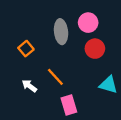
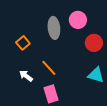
red circle: (95, 49) -> (94, 43), moved
pink rectangle: (69, 105) -> (51, 94), moved

